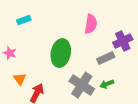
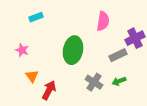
gray cross: (82, 85) -> (94, 82), size x0.7

